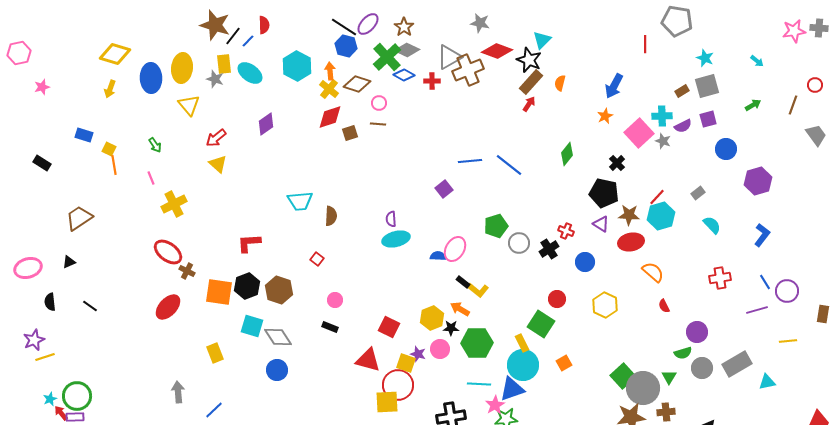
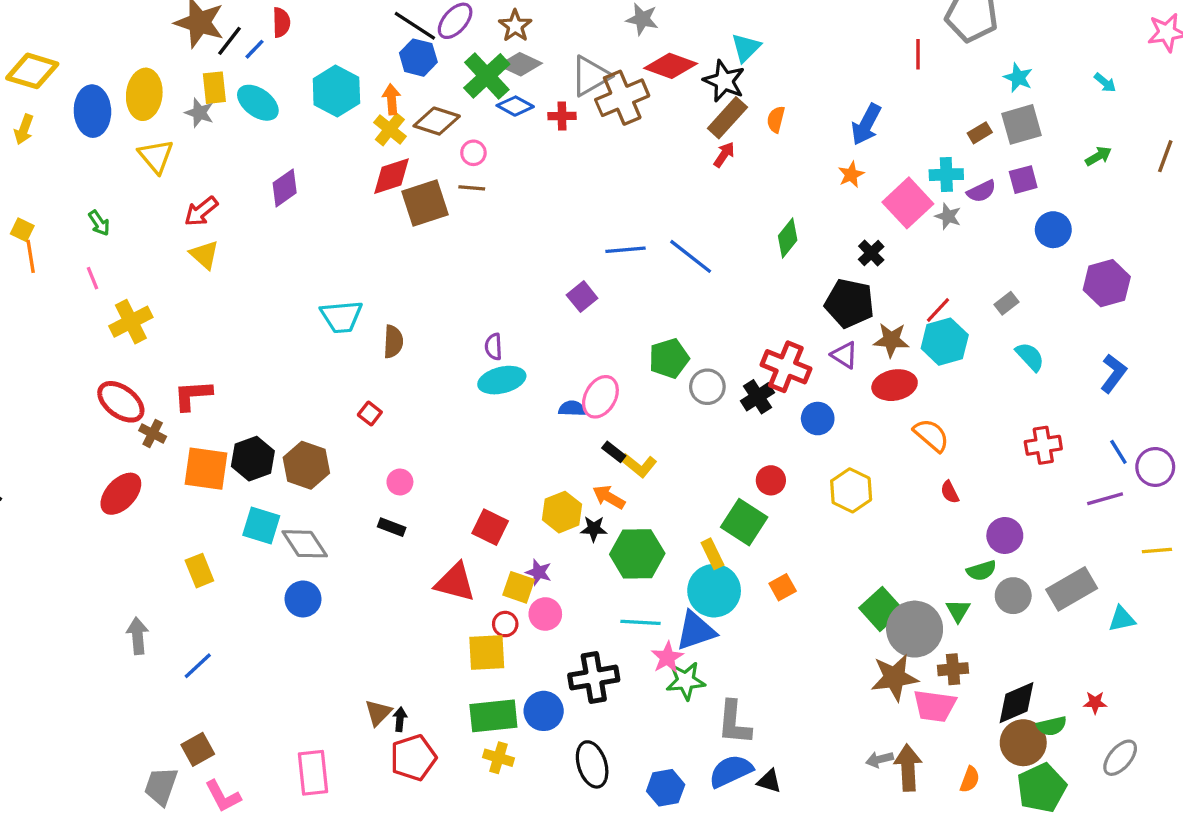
brown square: (350, 133) -> (425, 203), size x1.8
red cross: (566, 231) -> (786, 367), size x1.8
red L-shape: (249, 243) -> (193, 395), moved
pink circle: (440, 349) -> (545, 614), moved
red circle: (398, 385) -> (505, 624), size x0.5

